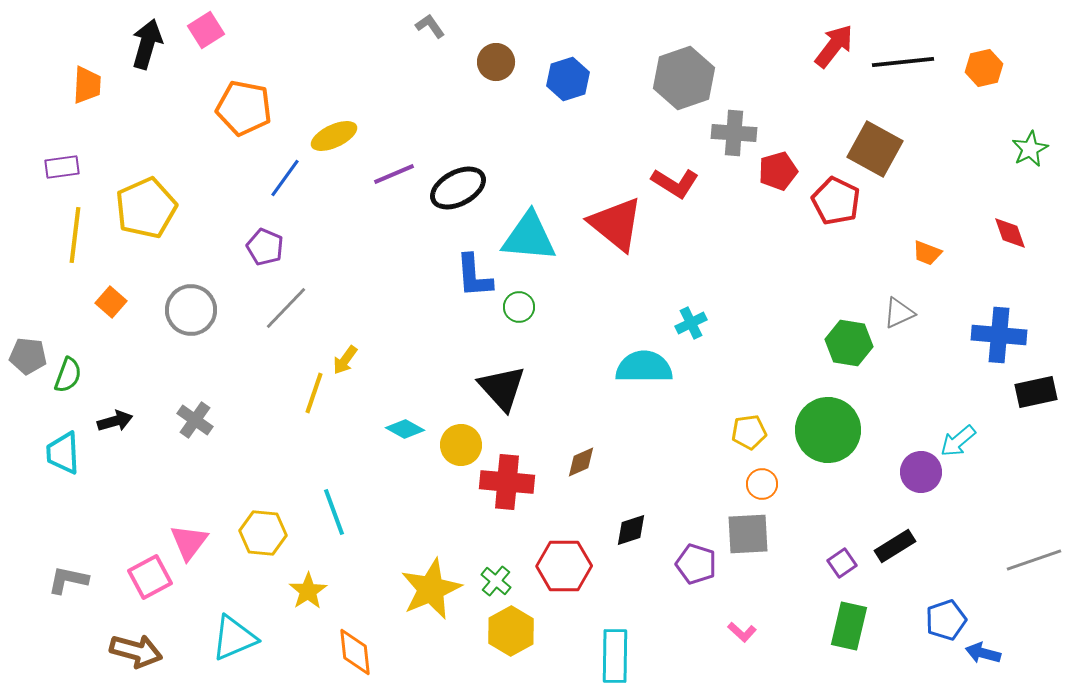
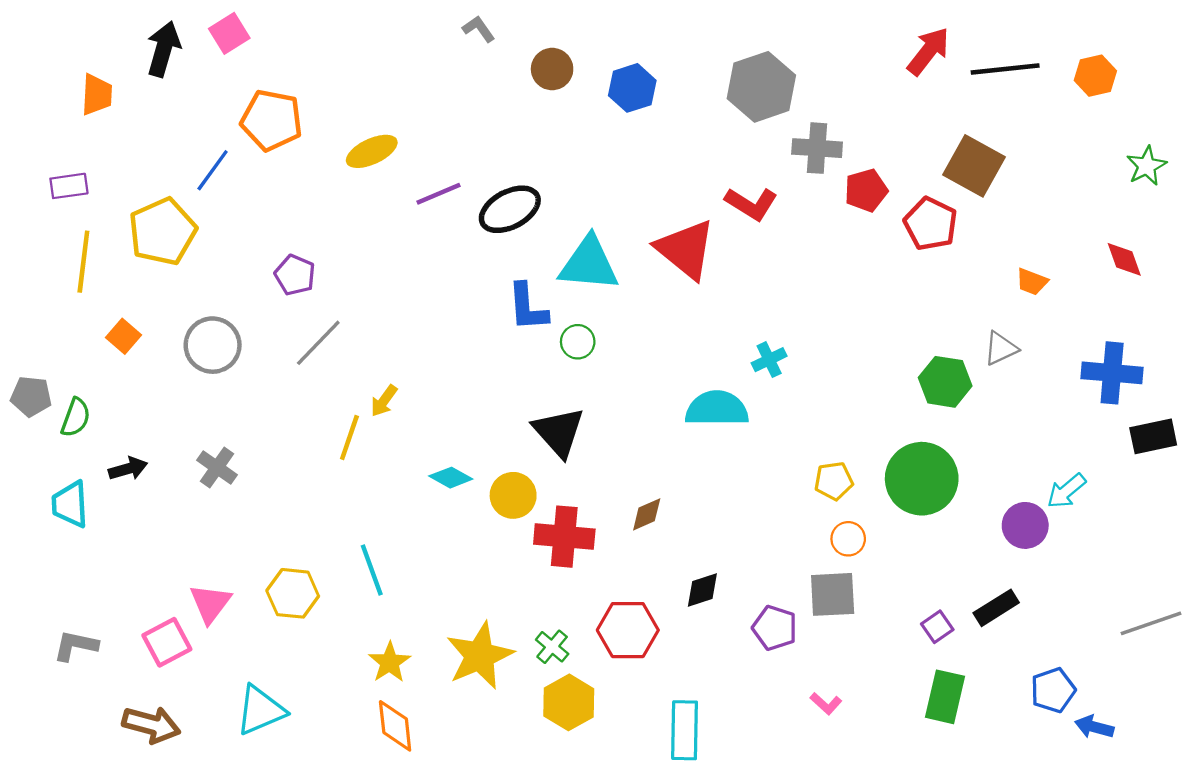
blue line: (285, 178) -> (213, 170), moved
yellow star: (308, 591) -> (390, 662), moved

